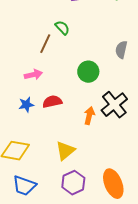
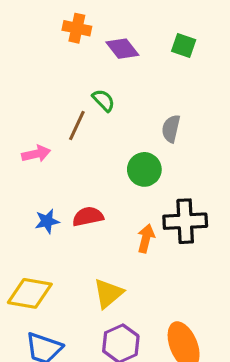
gray semicircle: (121, 50) -> (171, 129), moved
pink arrow: (33, 75) -> (36, 154), moved
black cross: (114, 105) -> (185, 221), turned 36

